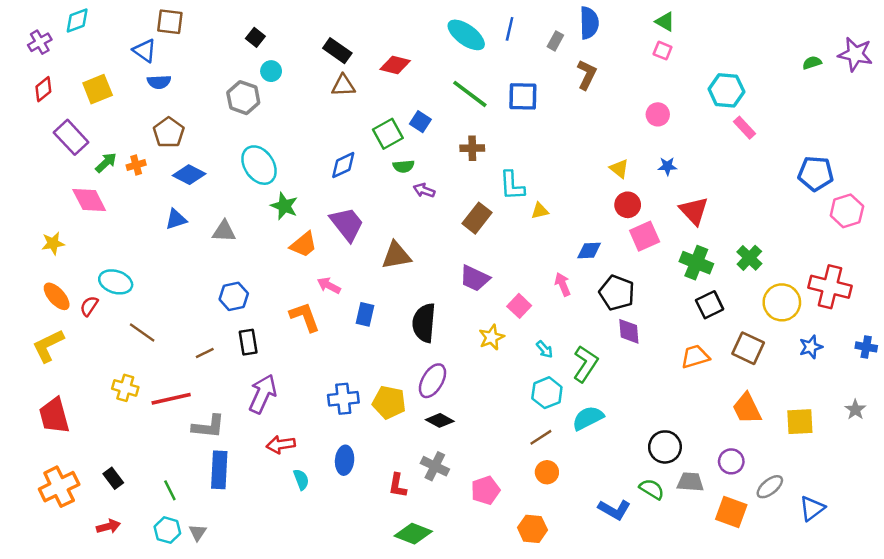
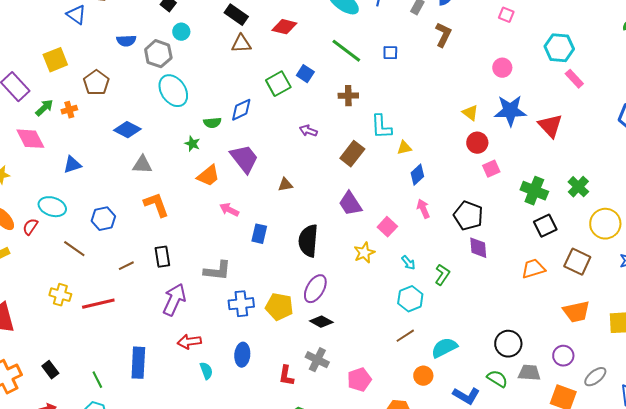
blue semicircle: (159, 82) -> (126, 41), moved
yellow square: (98, 89) -> (55, 60), moved
blue square: (523, 96) -> (390, 53), size x0.6
cyan ellipse: (259, 165) -> (173, 91), moved
green semicircle: (404, 166) -> (212, 123), moved
blue star: (667, 166) -> (510, 111), size x2.0
blue diamond: (189, 175) -> (127, 130), moved
green star: (284, 206) -> (192, 144), size x0.7
red triangle: (694, 211) -> (550, 126), moved
blue triangle: (176, 219) -> (72, 165), moved
pink square: (645, 236) -> (491, 169), size x0.7
blue diamond: (589, 251) -> (417, 175), moved, turned -40
brown triangle: (396, 255) -> (285, 185), size x0.6
purple trapezoid: (475, 278) -> (350, 204), turned 32
blue hexagon: (234, 296) -> (103, 219), moved
orange L-shape: (305, 317) -> (156, 205), moved
green L-shape: (585, 364) -> (442, 275), size x0.7
orange trapezoid: (747, 408) -> (576, 312), turned -76
cyan semicircle: (588, 418) -> (444, 348), moved
gray L-shape: (208, 426) -> (217, 271), moved
orange circle: (547, 472) -> (423, 376), moved

